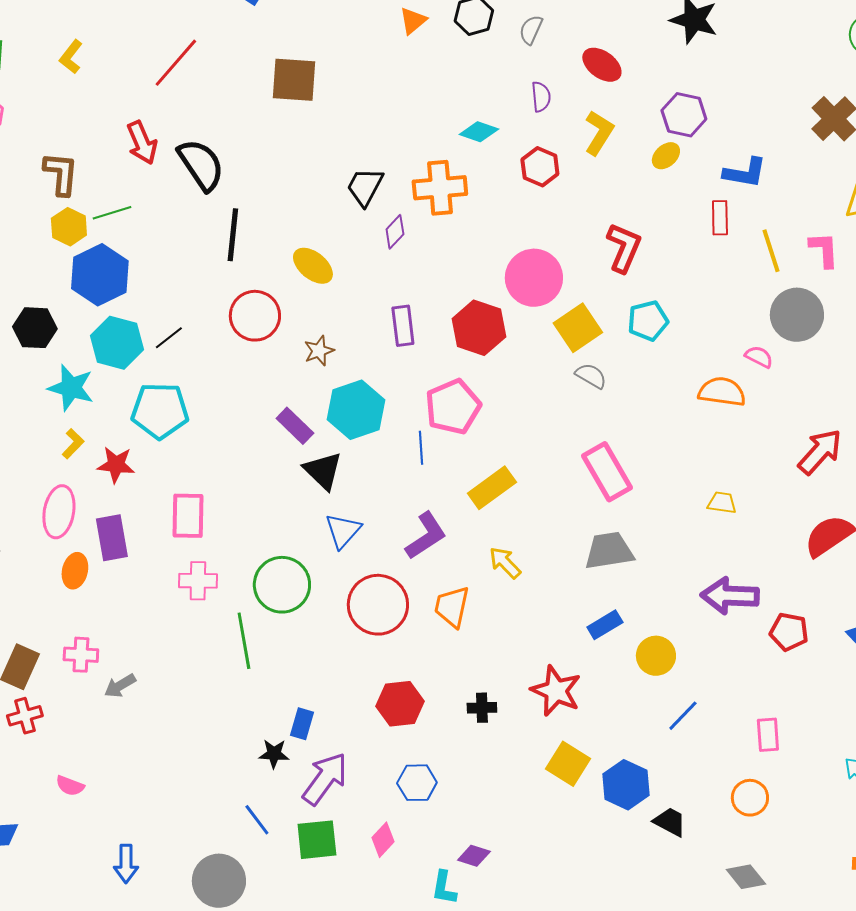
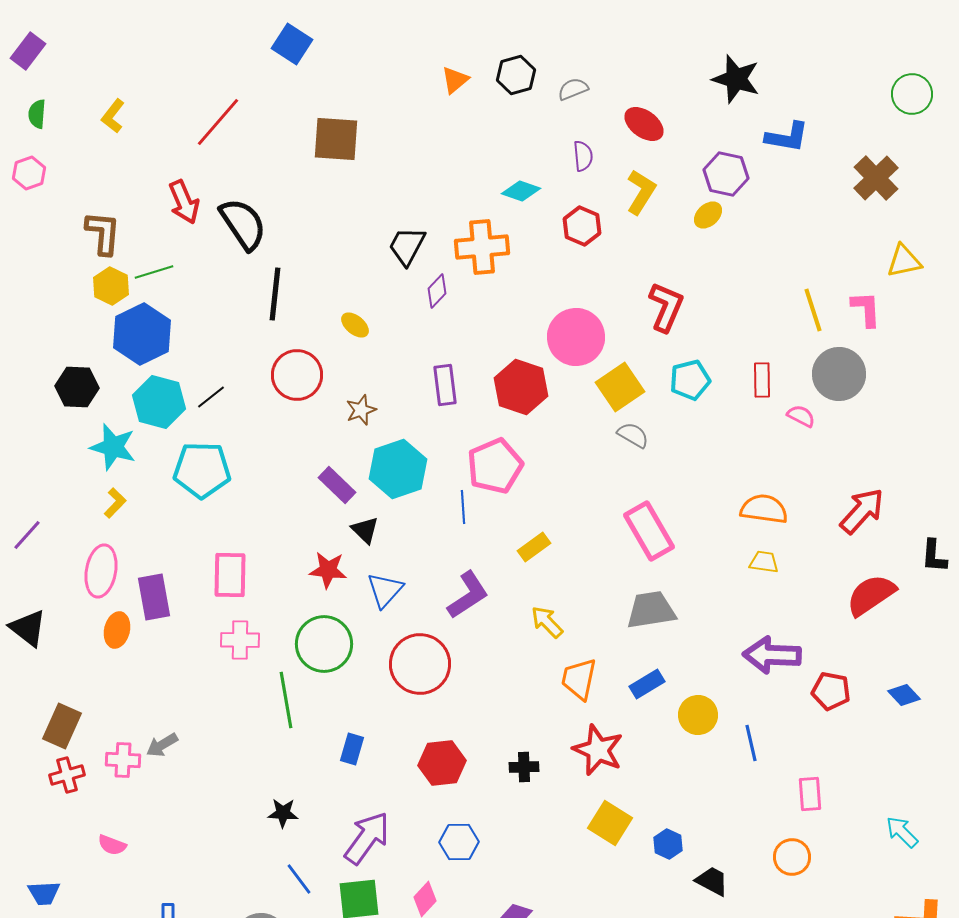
gray semicircle: (531, 30) -> (573, 89), turned 44
blue L-shape: (745, 173) -> (787, 137), moved
red rectangle: (720, 218) -> (762, 380), moved
yellow ellipse: (313, 266) -> (355, 325), size x0.7
orange semicircle: (722, 392) -> (764, 509), moved
red star: (116, 465) -> (328, 570), moved
black triangle: (323, 471) -> (365, 530), size x0.7
yellow rectangle: (492, 488) -> (534, 547), size x0.7
orange trapezoid: (452, 607) -> (579, 679), moved
pink cross: (81, 655) -> (123, 760), moved
blue line: (683, 716) -> (751, 743), moved, turned -57
blue rectangle: (302, 724) -> (352, 749), moved
black star: (274, 754) -> (283, 813), moved
blue hexagon: (626, 785) -> (668, 844), size x0.6

